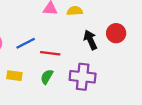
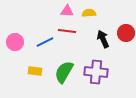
red line: (50, 53) -> (67, 31), moved
green semicircle: (47, 77) -> (64, 72), size x1.6

